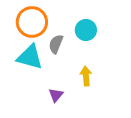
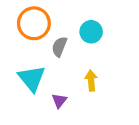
cyan triangle: (30, 57) -> (32, 78), moved, turned 36

